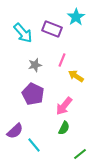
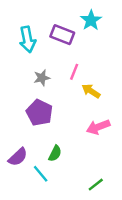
cyan arrow: (23, 33) -> (27, 39), turned 30
pink arrow: (64, 106) -> (98, 127), moved, turned 30
green semicircle: (64, 128) -> (55, 153), moved

